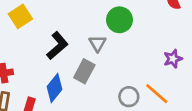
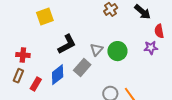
green circle: (119, 20) -> (117, 51), moved
purple star: (173, 59) -> (151, 48), moved

